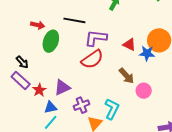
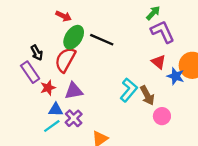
black line: (74, 20) -> (102, 40), moved
purple L-shape: (96, 38) -> (163, 32), moved, turned 45
red semicircle: (92, 59) -> (65, 60), moved, turned 140
purple cross: (82, 105) -> (74, 118), moved, turned -35
cyan L-shape: (112, 109) -> (129, 90), moved

